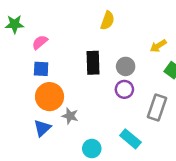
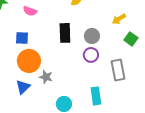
pink semicircle: (40, 42) -> (30, 11), moved, turned -120
gray rectangle: (157, 107) -> (118, 70), turned -30
cyan rectangle: (130, 139) -> (96, 96), turned 42

